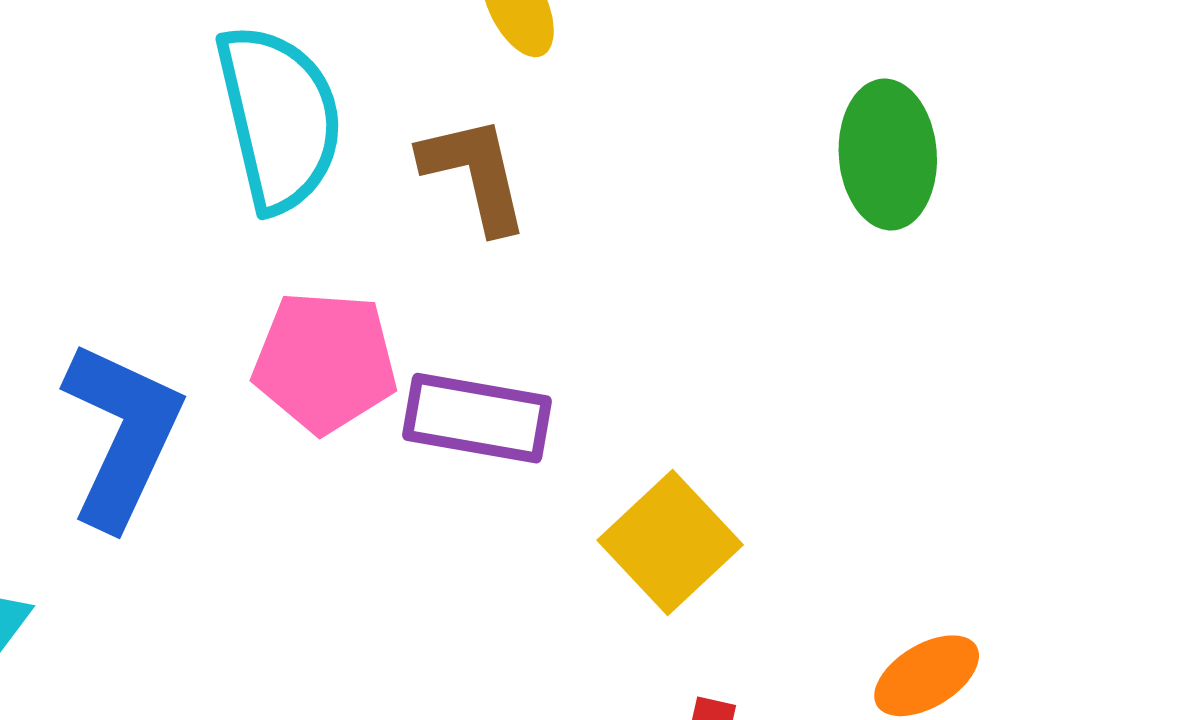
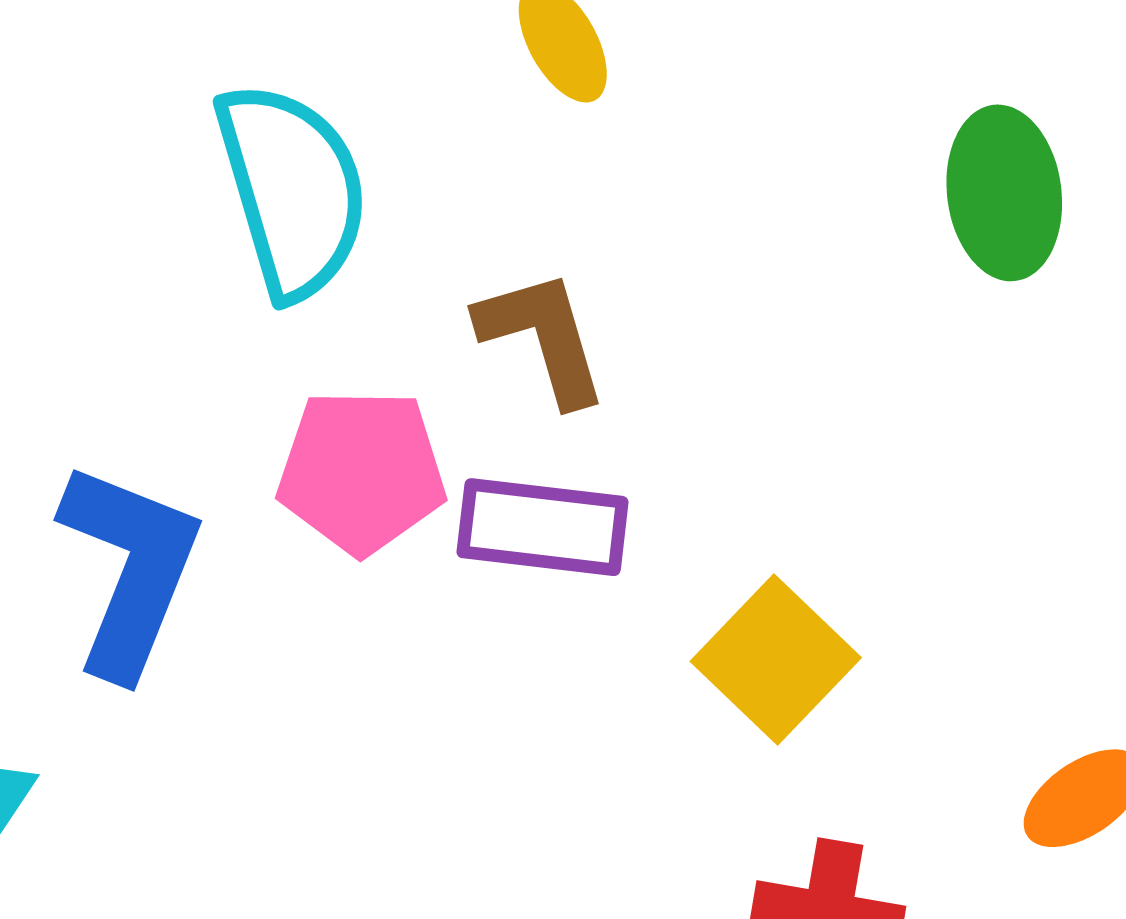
brown L-shape: (475, 174) -> (543, 337), moved

